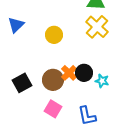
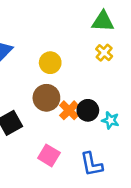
yellow cross: (97, 27) -> (104, 53), size x0.6
brown circle: (53, 80) -> (46, 98), moved

